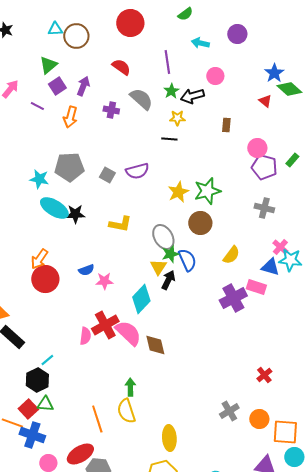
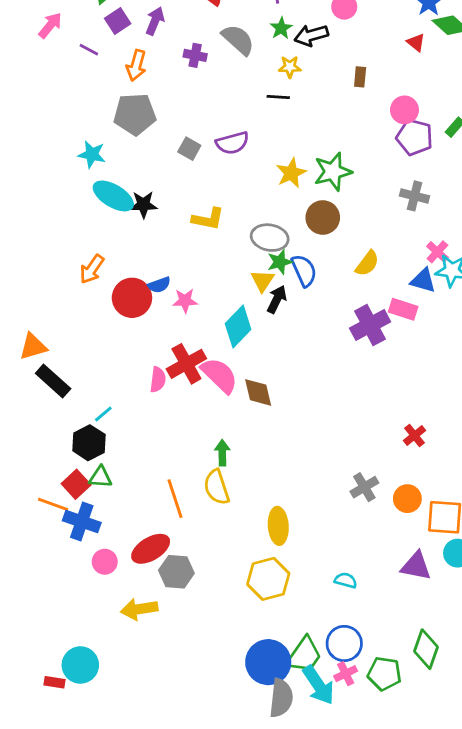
gray pentagon: (69, 167) -> (135, 114), moved
gray ellipse: (163, 237) -> (270, 238), turned -50
red circle: (45, 279) -> (132, 298), moved

